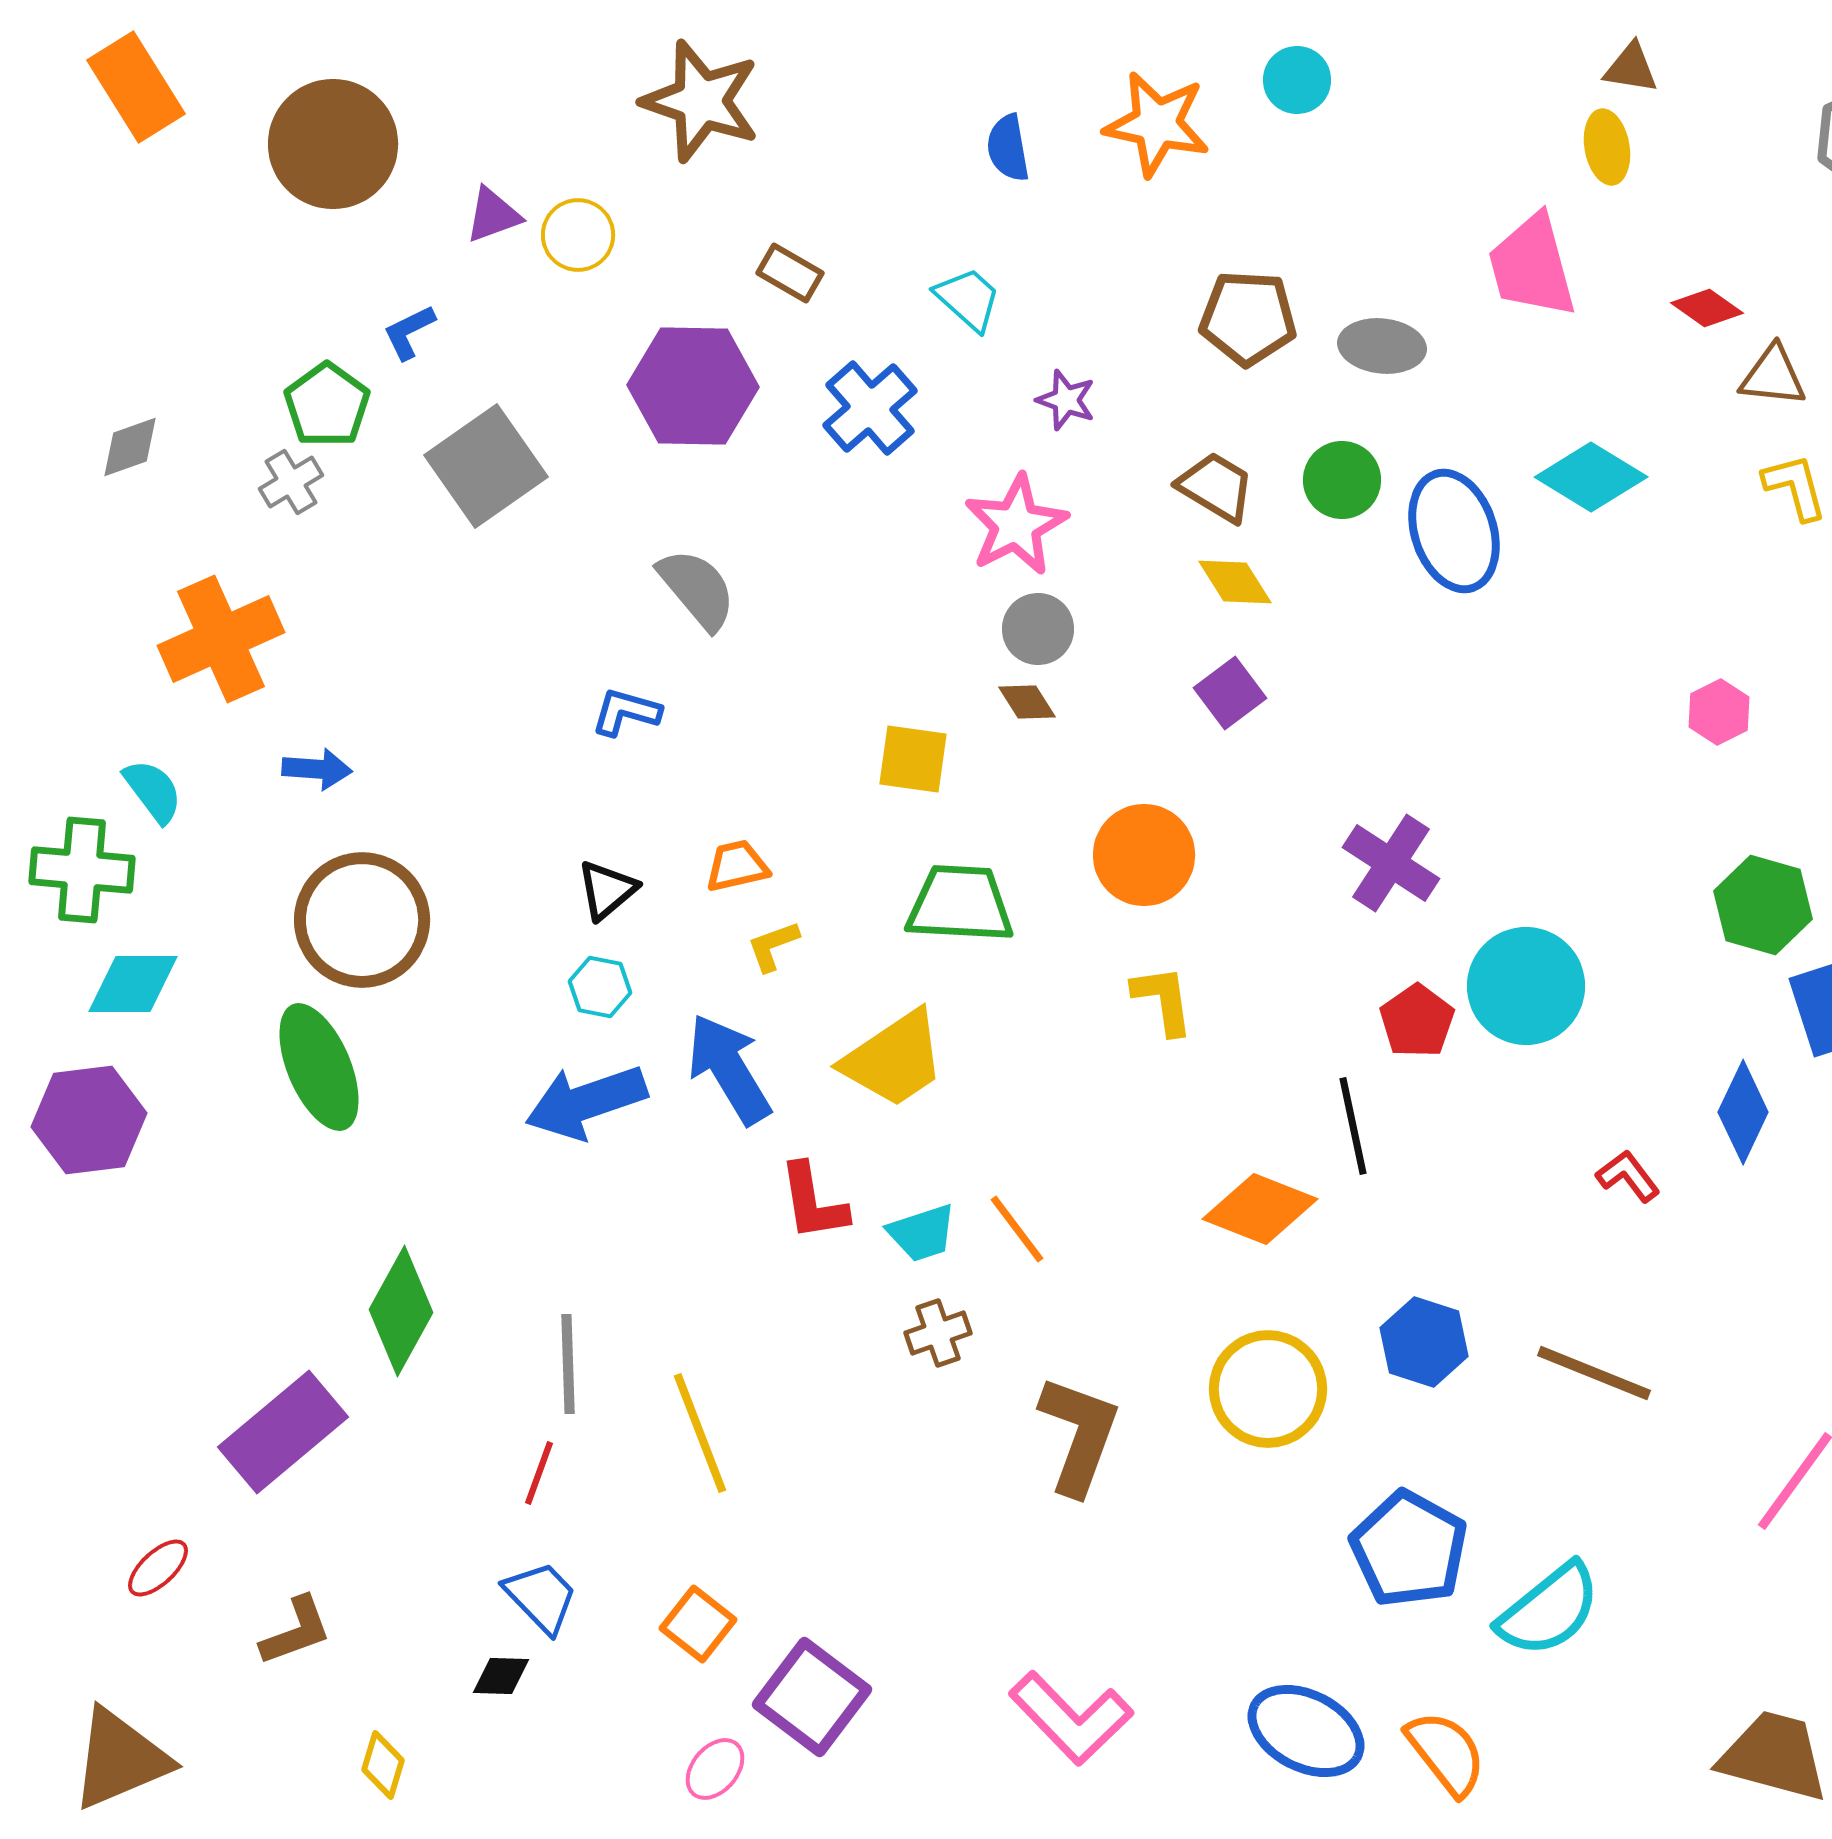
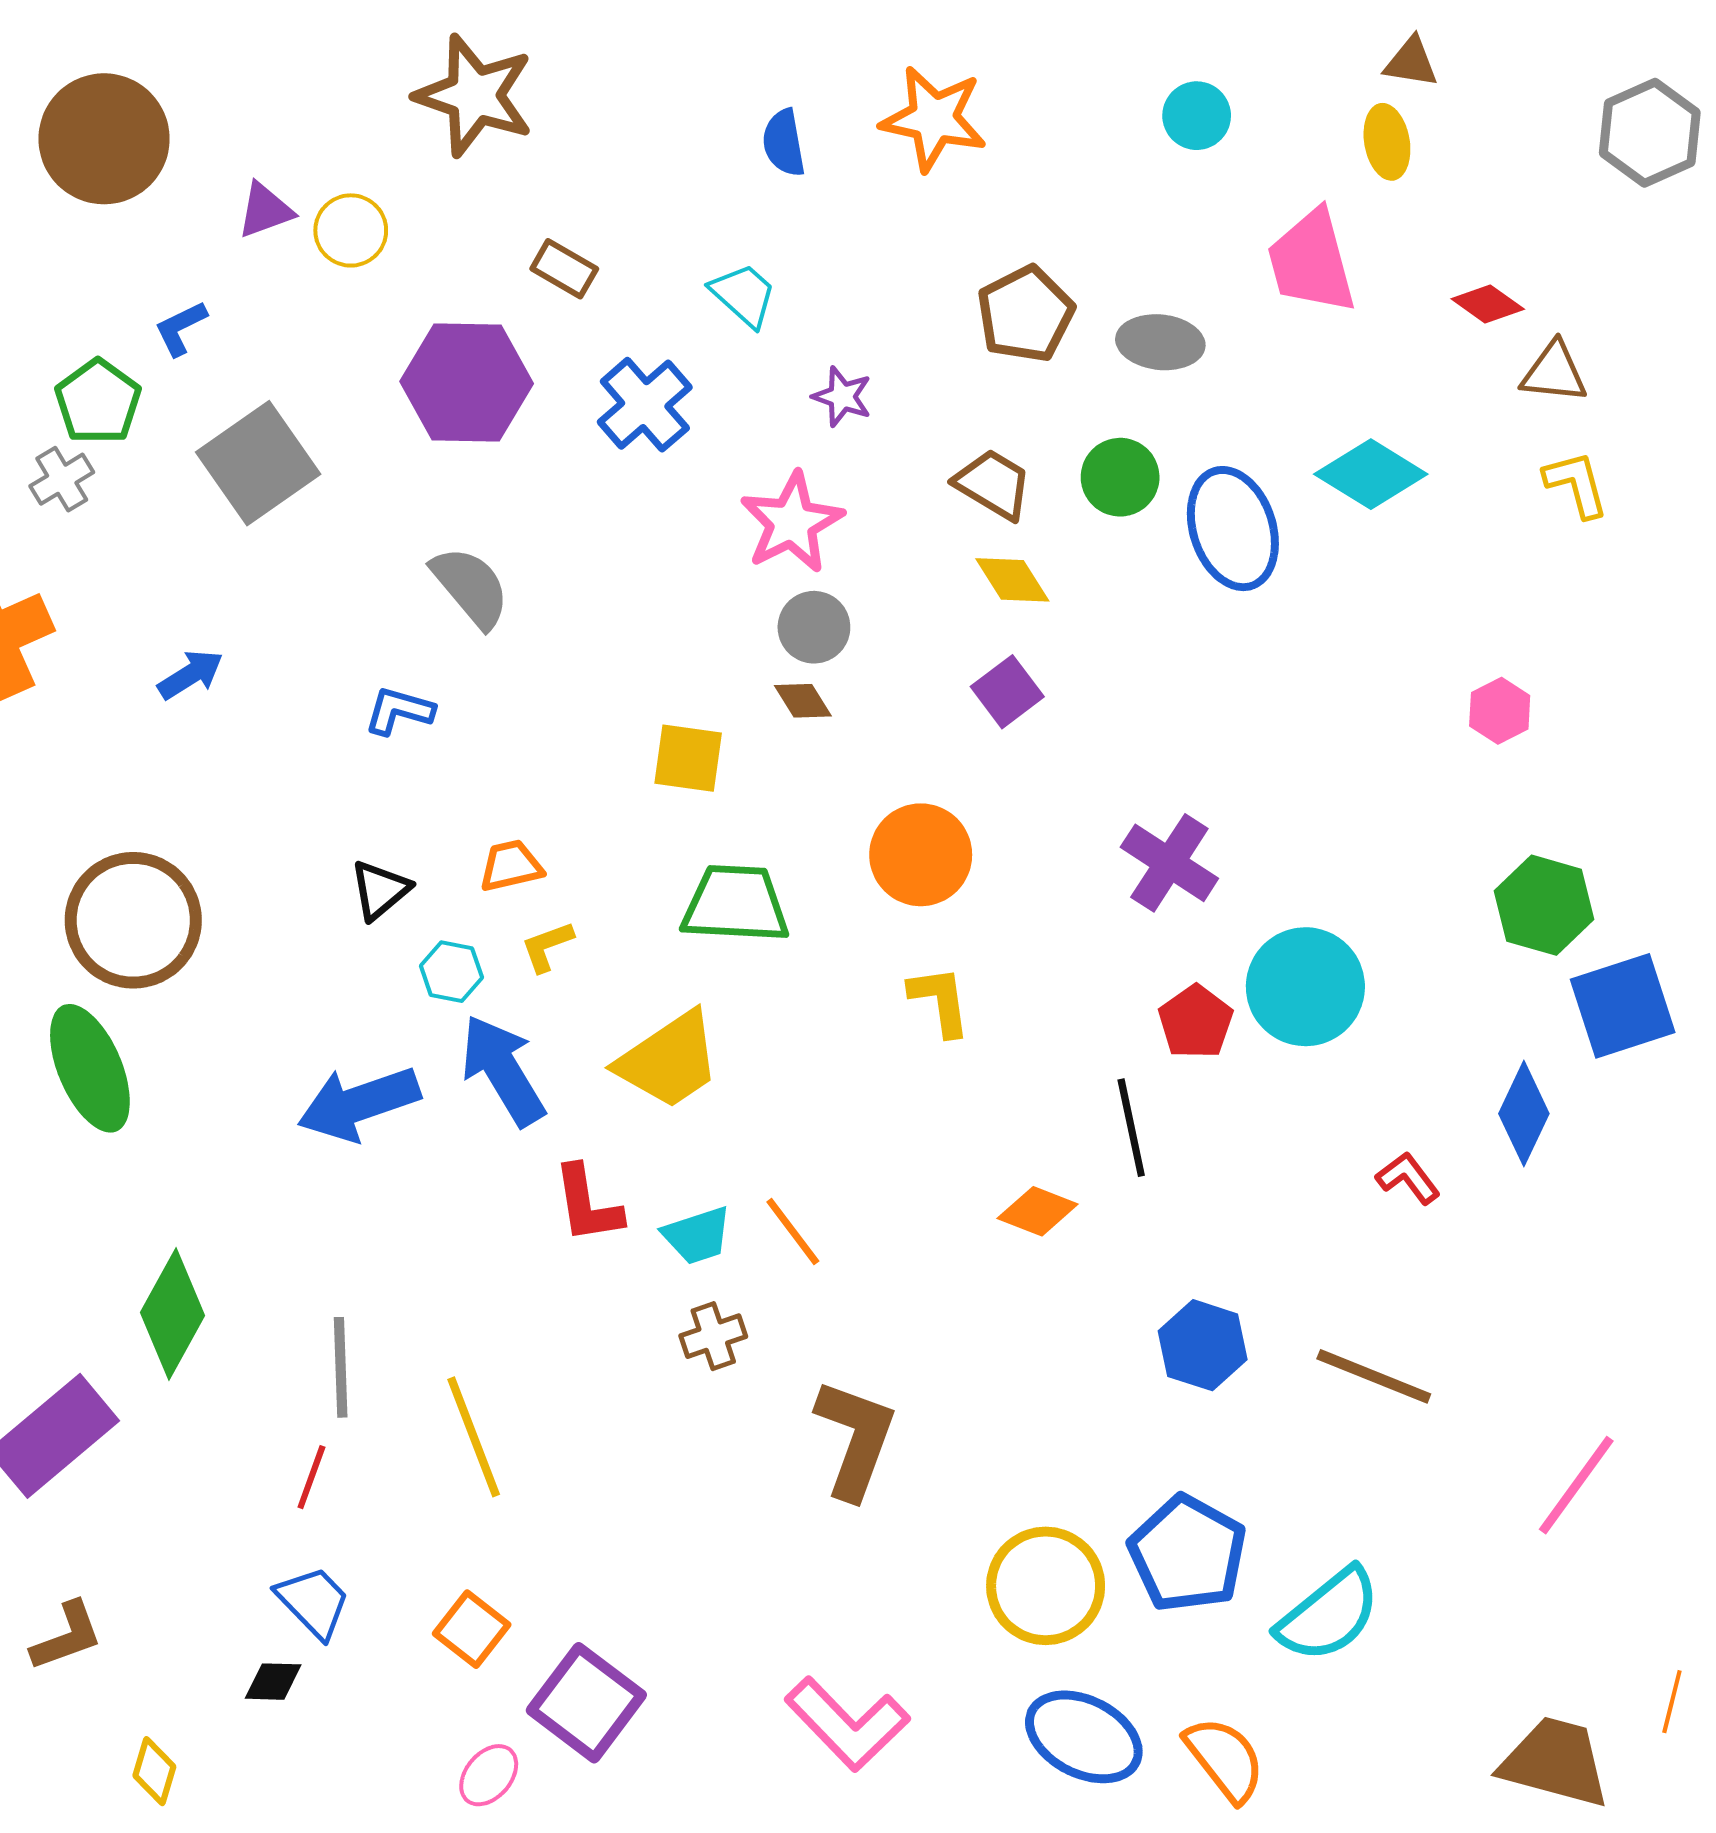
cyan circle: (1297, 80) -> (1197, 116), moved
brown pentagon: (1248, 318) -> (1025, 314), turned -30
blue arrow: (317, 769) -> (191, 675), moved, turned -36
cyan hexagon: (600, 987) -> (451, 972), moved
orange diamond: (1260, 1209) -> (1038, 1211), size x0.7
yellow circle: (1268, 1389) -> (1046, 1586), moved

